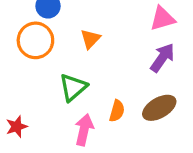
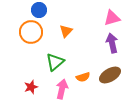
purple arrow: (162, 58) -> (112, 43), turned -48
orange semicircle: (117, 111) -> (83, 77), turned 56
red star: (17, 127) -> (31, 87), moved

